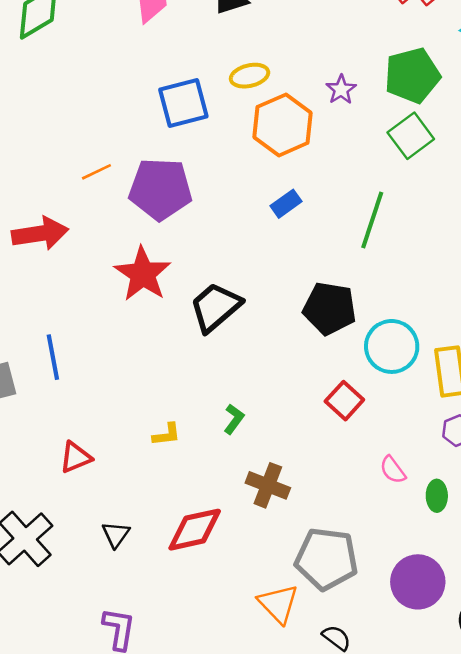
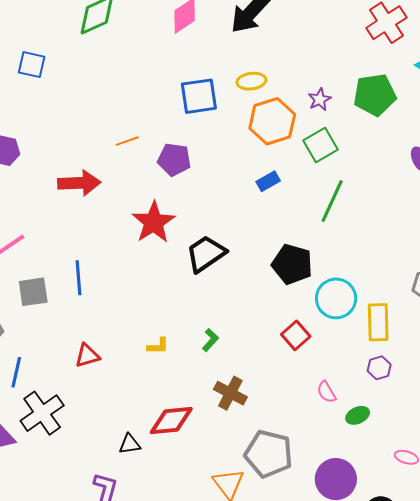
green square: (411, 136) -> (320, 145), moved
purple pentagon: (160, 189) -> (174, 160), size x0.7
green ellipse: (437, 496) -> (358, 415), turned 60
black triangle: (116, 534) -> (130, 444), moved, turned 40

